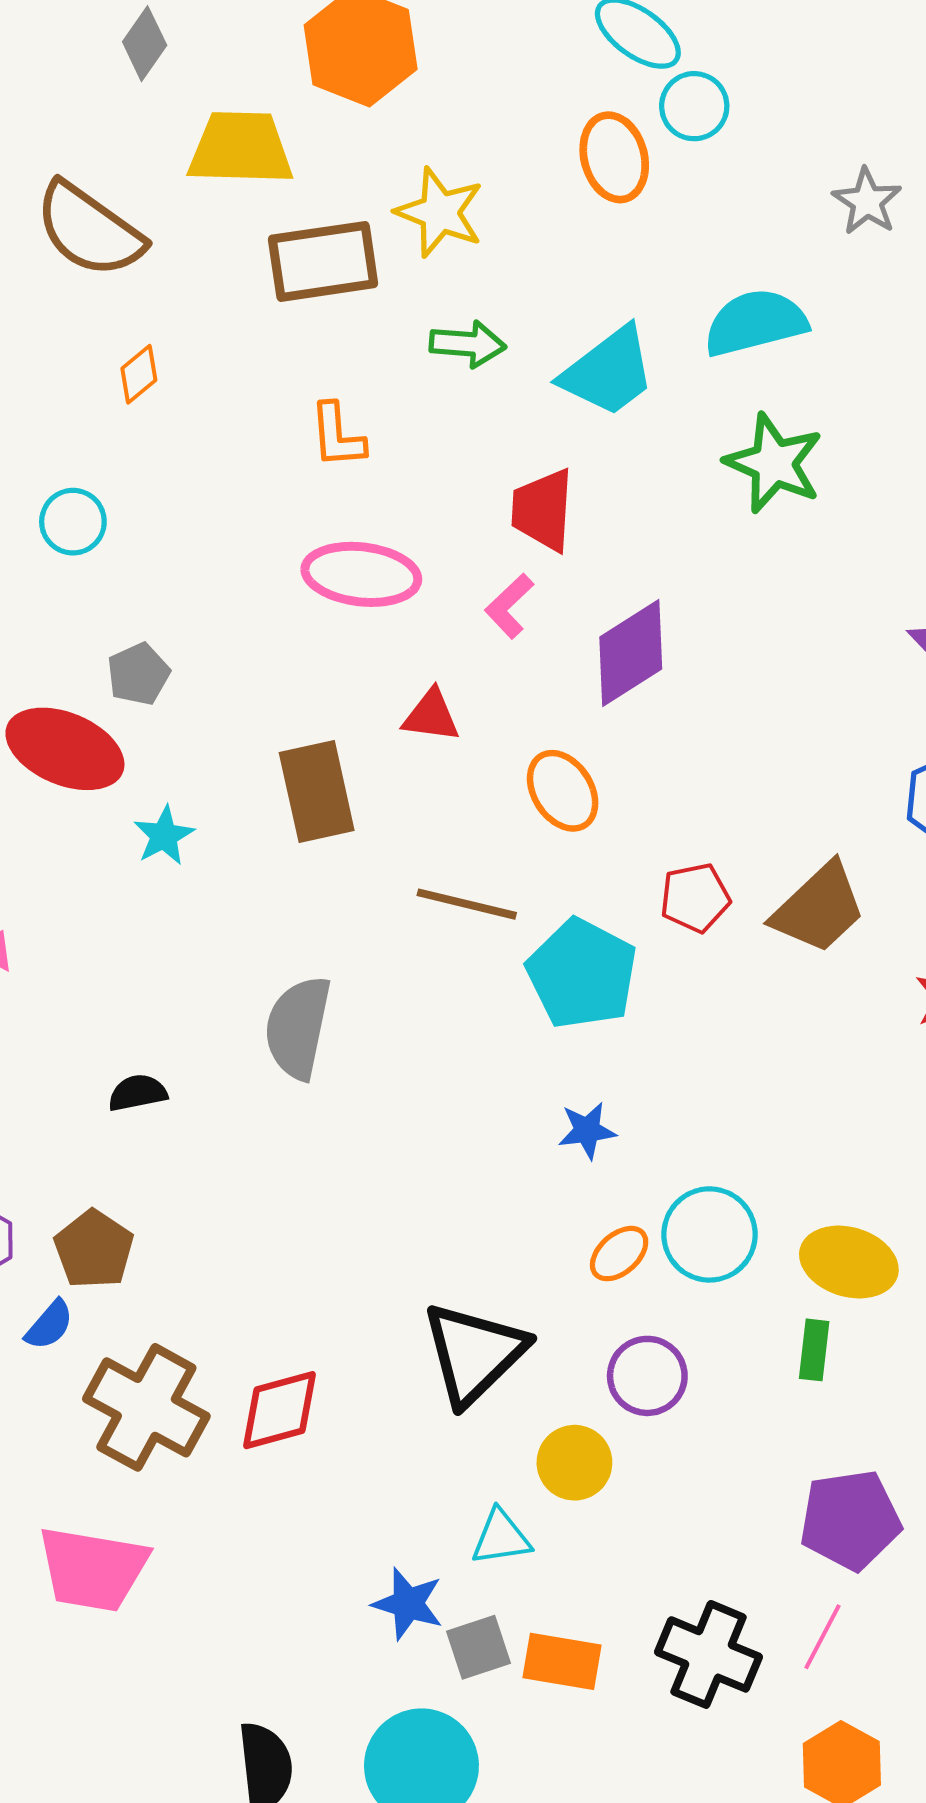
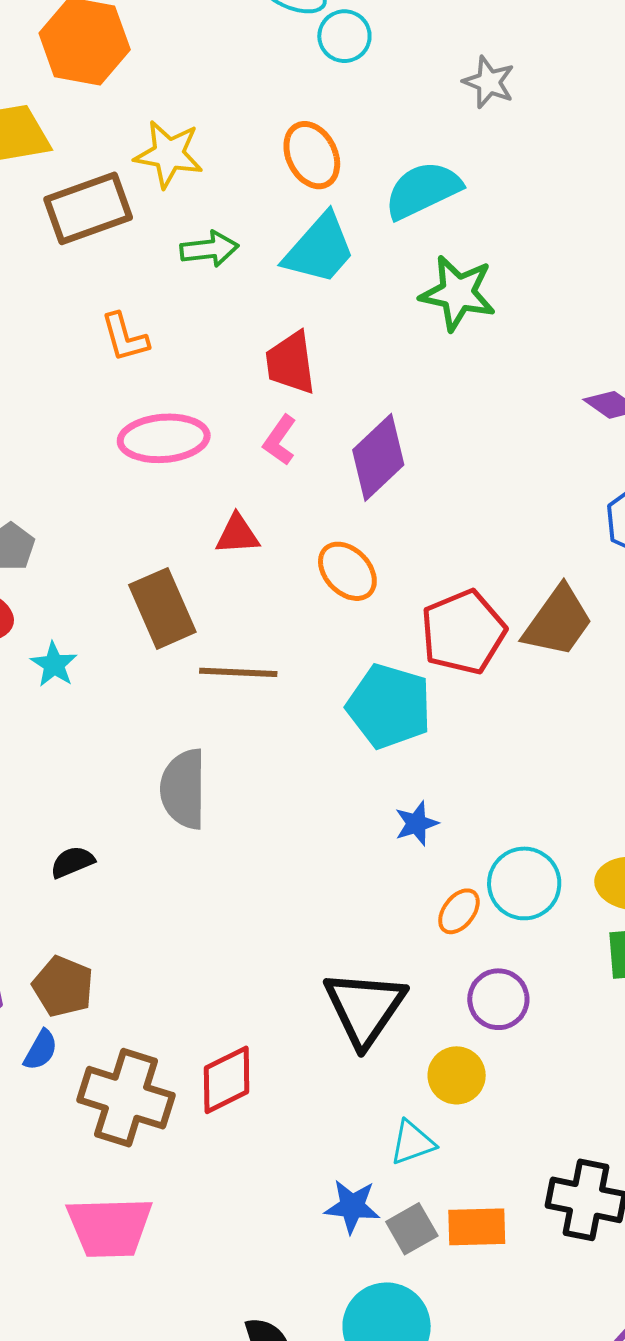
orange ellipse: (614, 157) -> (312, 155), moved
red pentagon: (695, 898) -> (463, 632), size x1.6
brown line: (467, 904) -> (238, 672), moved

